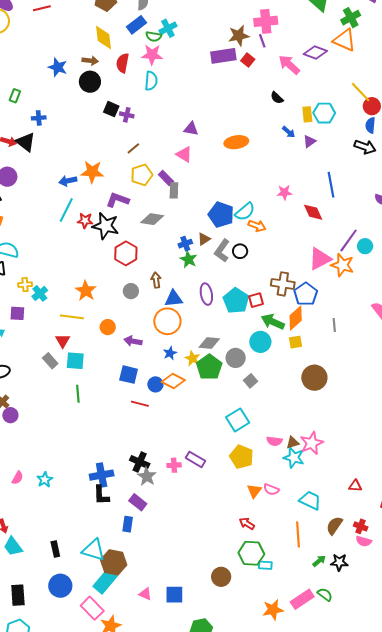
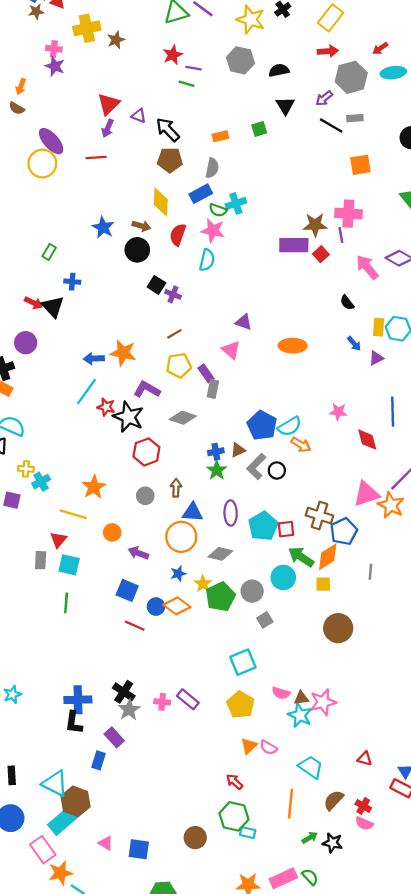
gray diamond: (209, 343) -> (220, 554), moved
gray rectangle: (50, 361) -> (41, 560), turned 35

